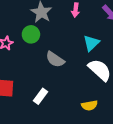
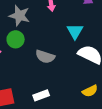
white rectangle: (41, 96) -> (41, 95), turned 49

